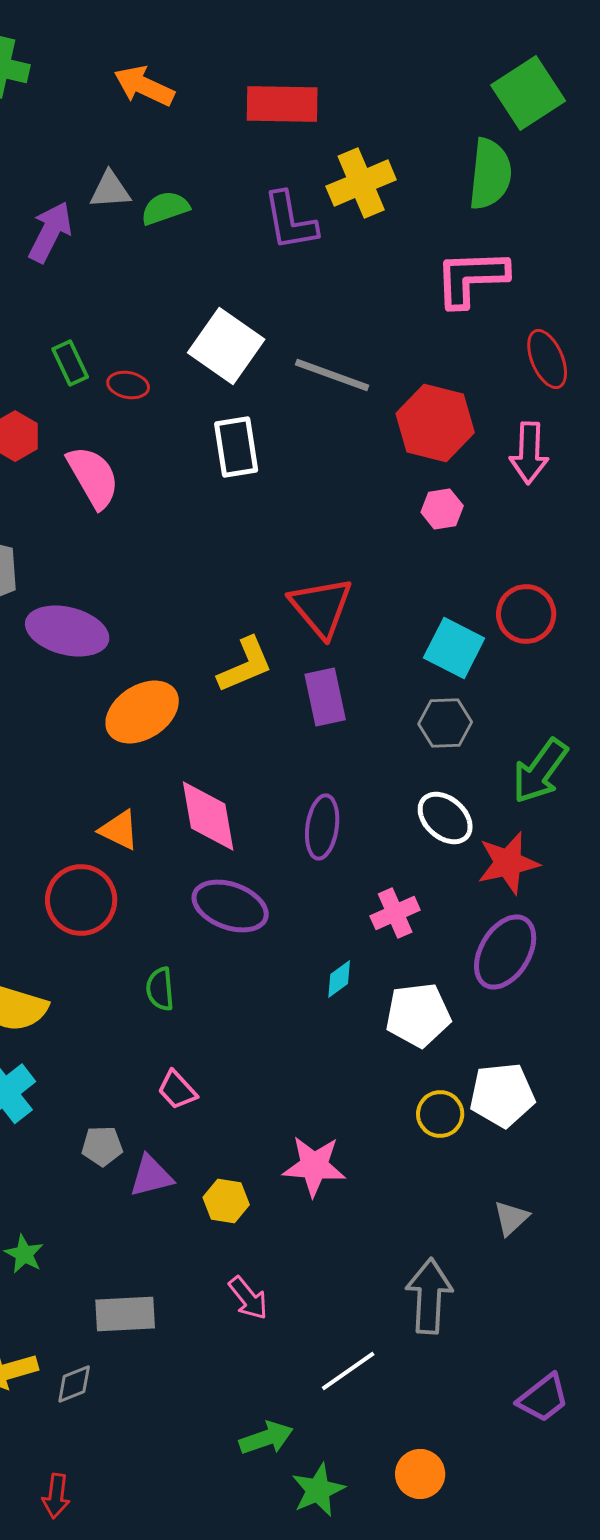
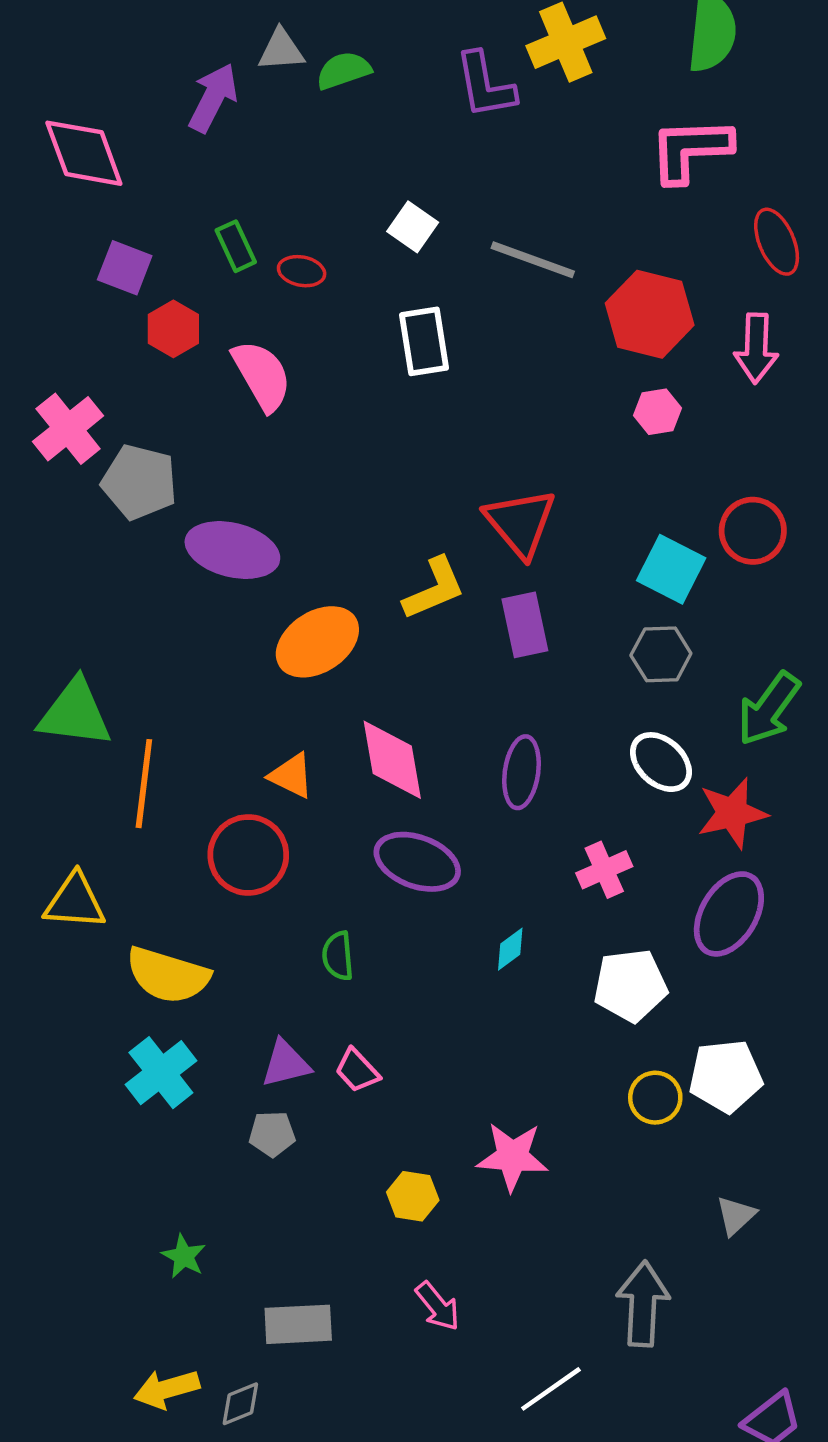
white square: (226, 346) -> (413, 227), size x0.6
cyan diamond: (339, 979) -> (510, 949), moved
purple triangle: (151, 1176) -> (286, 1064), moved

